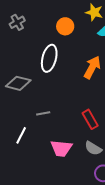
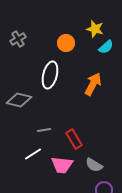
red rectangle: (90, 119) -> (74, 139), moved
white line: (21, 135) -> (33, 154), moved, turned 30

